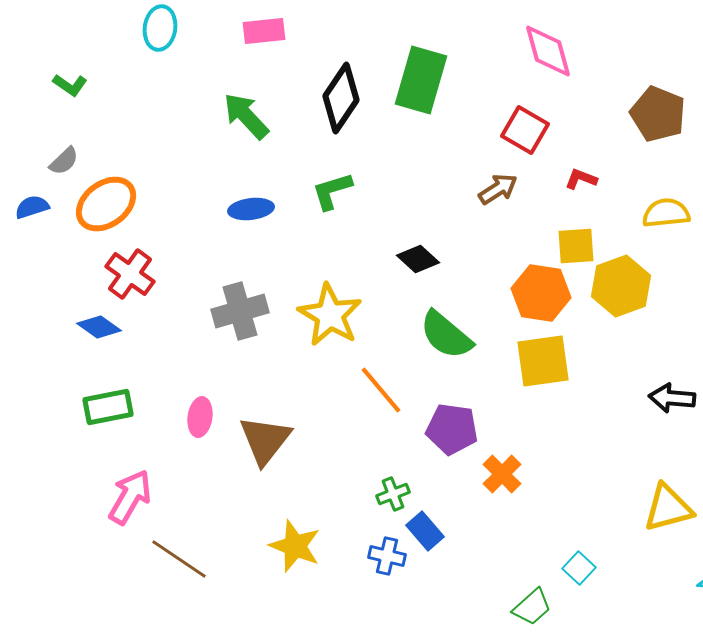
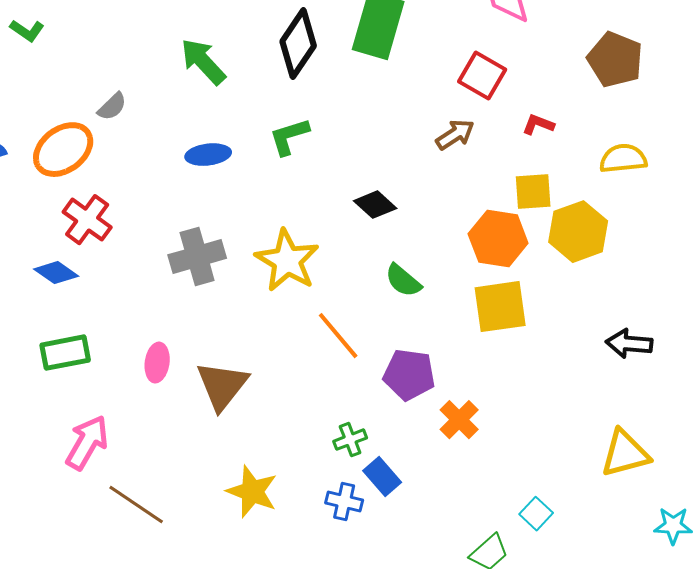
gray semicircle: (64, 161) -> (112, 107), moved
green semicircle: (446, 335) -> (403, 281), size x0.7

